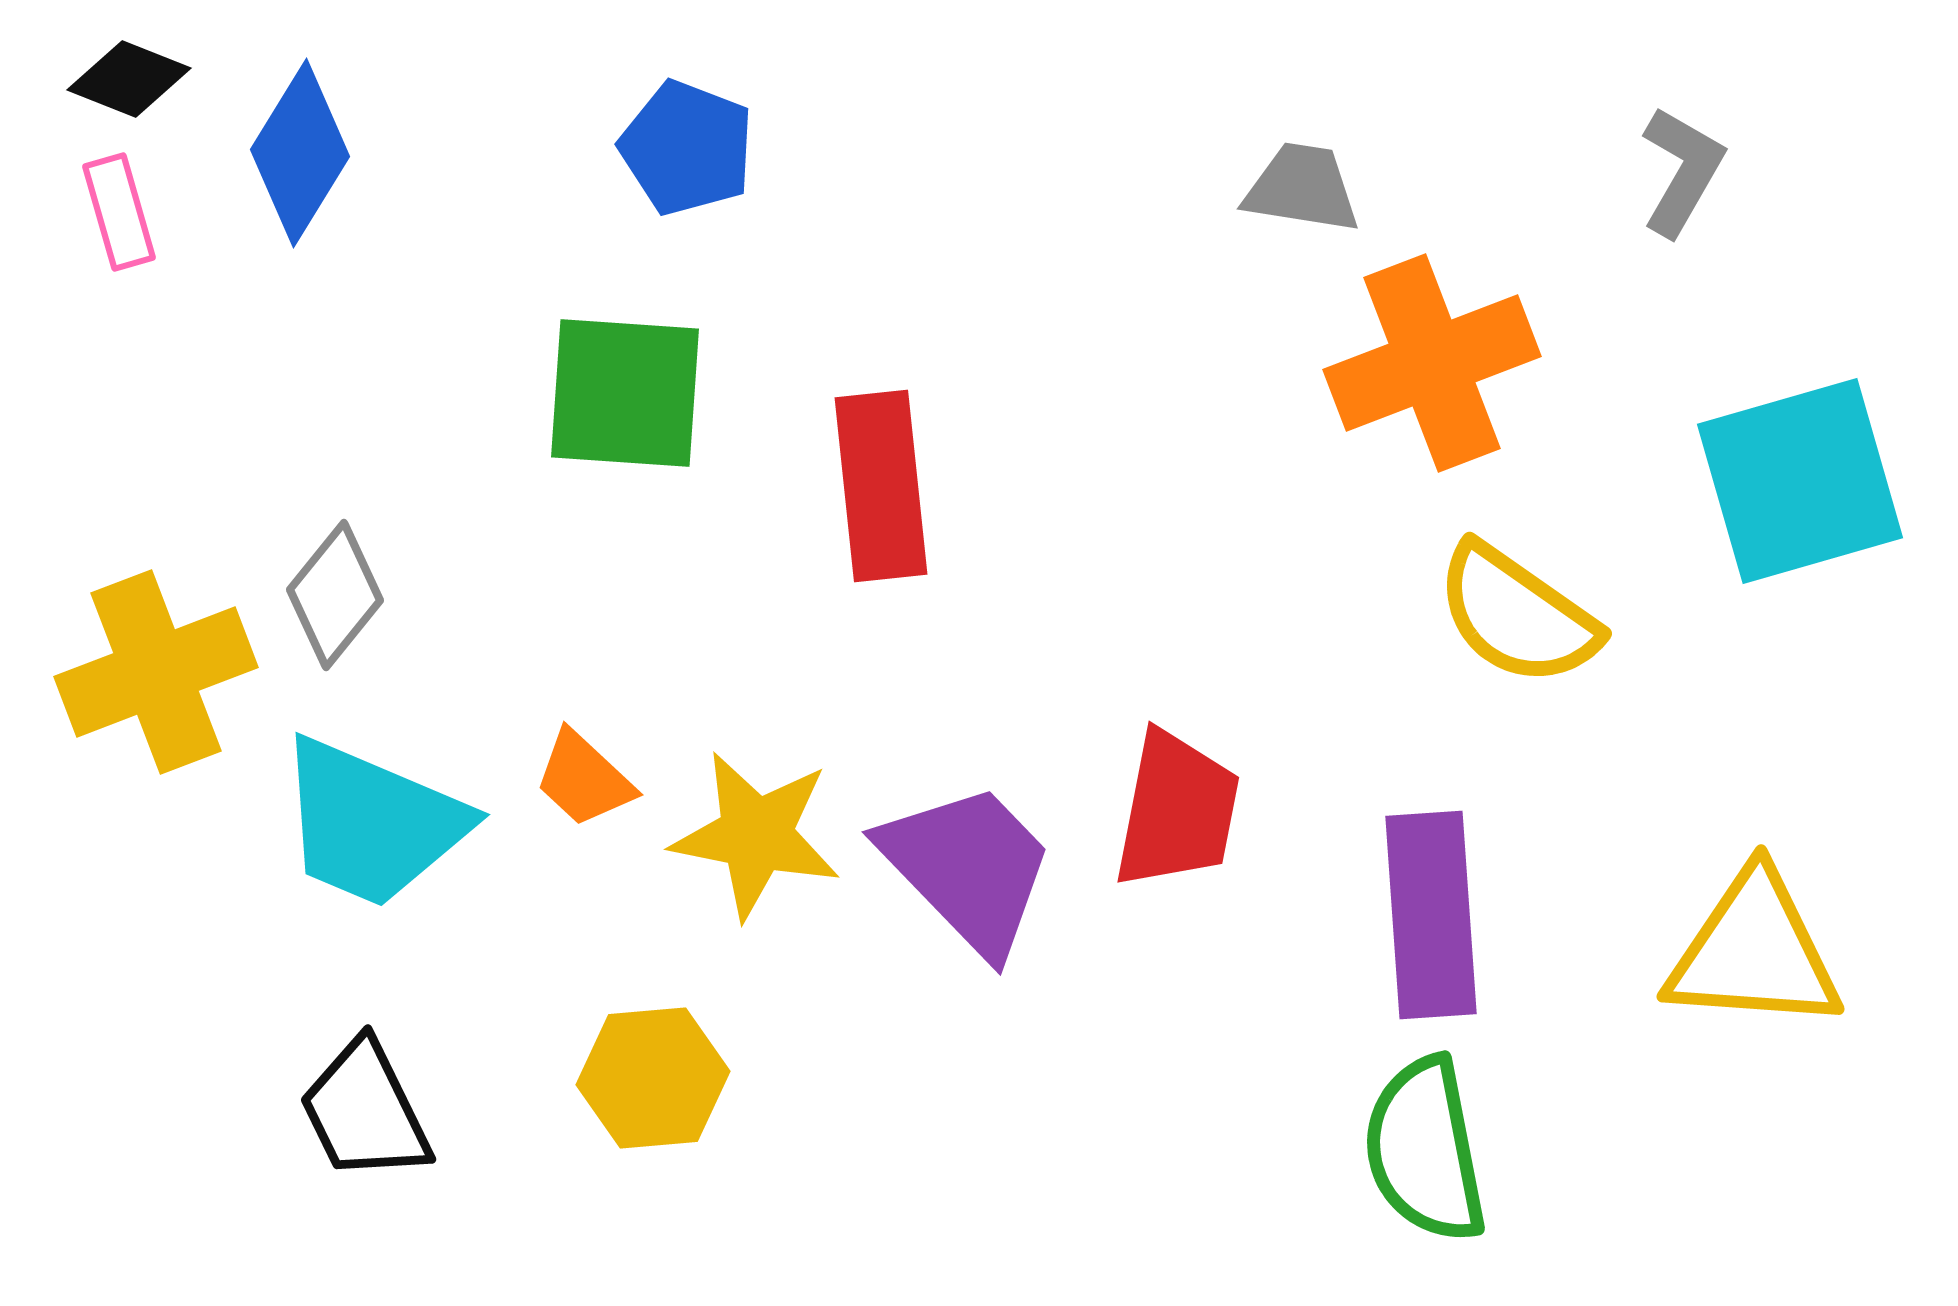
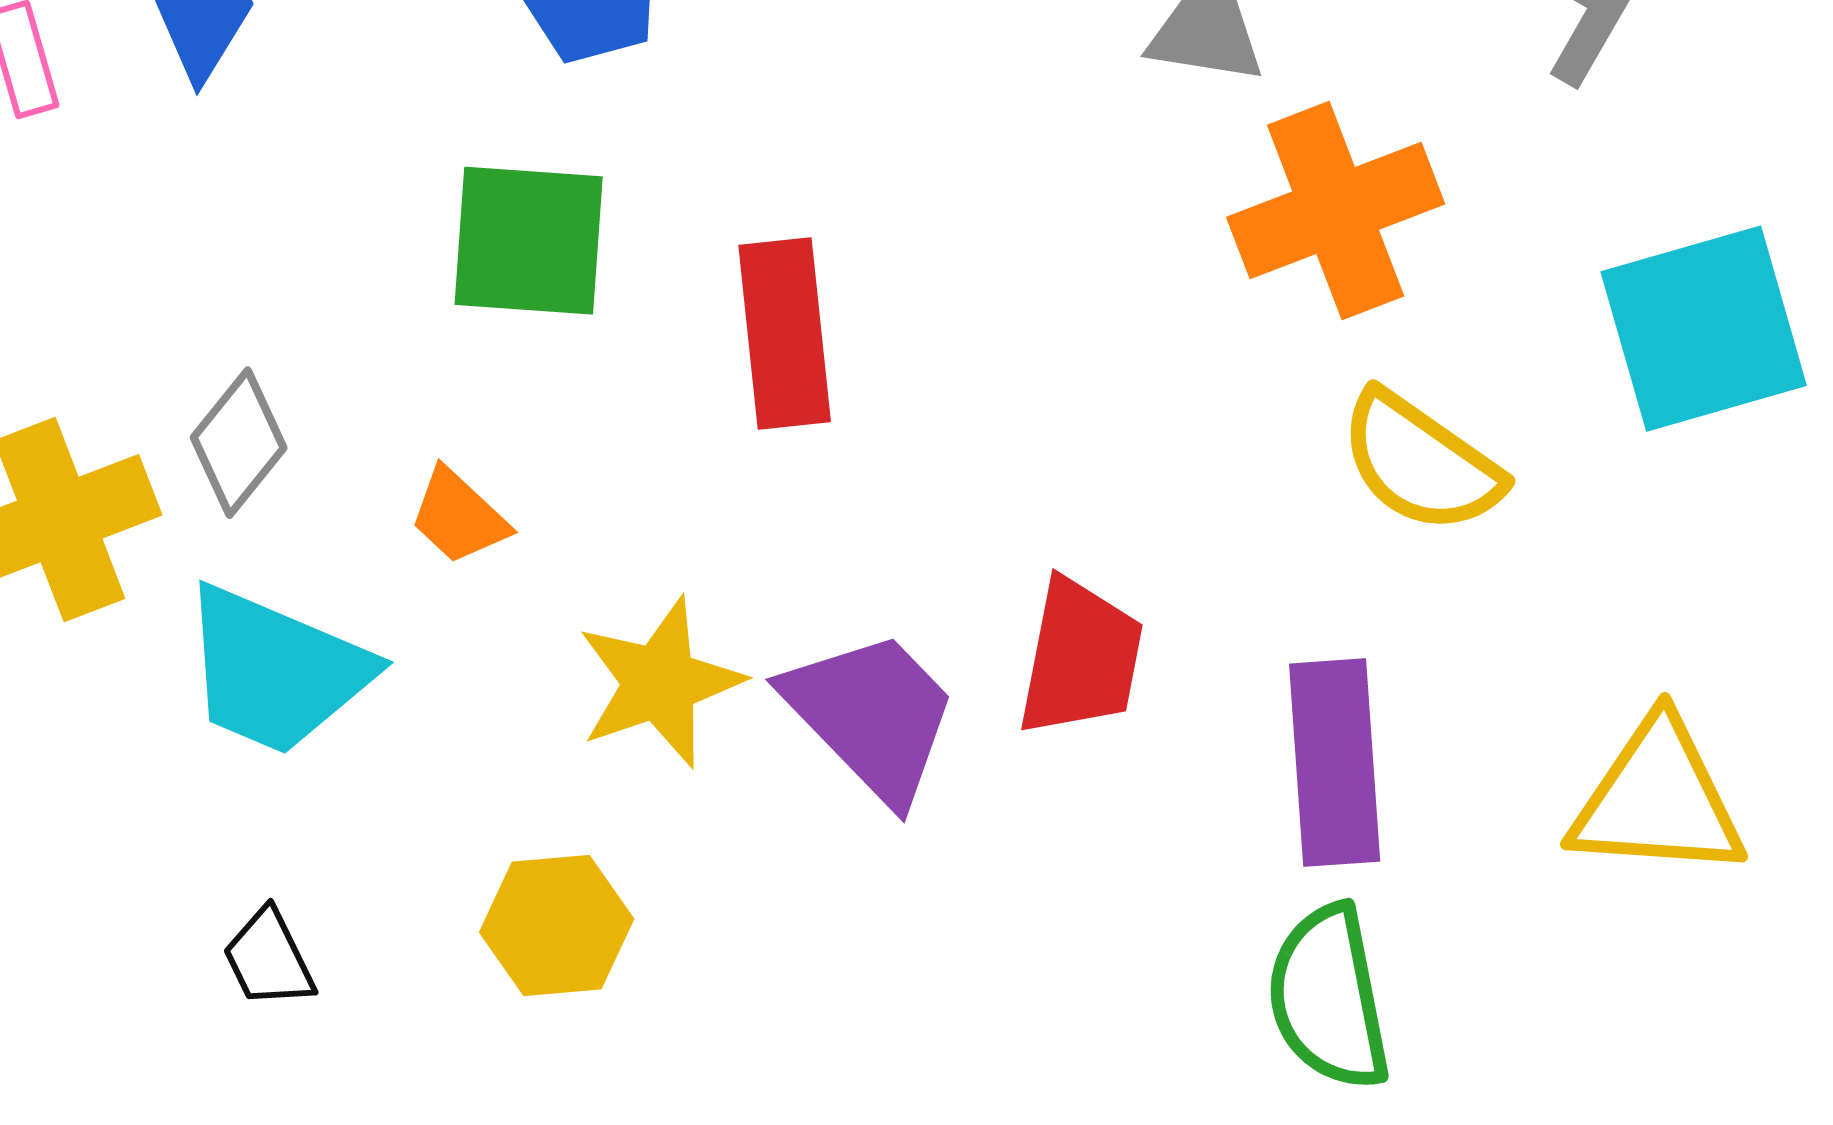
orange trapezoid: (584, 779) -> (459, 517), moved
yellow star: (756, 835) -> (660, 683), turned -30
black trapezoid: (365, 1111) -> (269, 959), size x0.7

